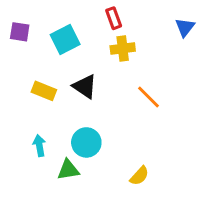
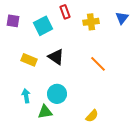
red rectangle: (114, 18) -> (65, 12), moved
yellow cross: (123, 49) -> (91, 22), moved

